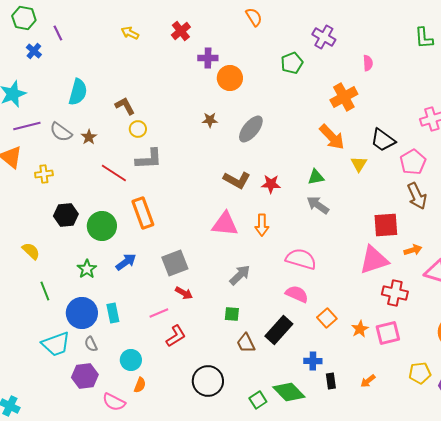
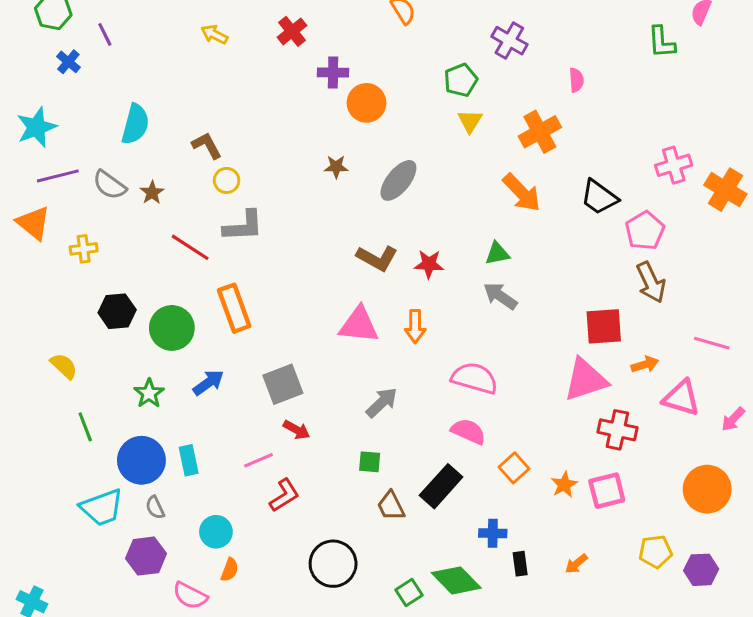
yellow triangle: (359, 164) -> (470, 121), moved

